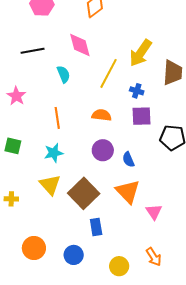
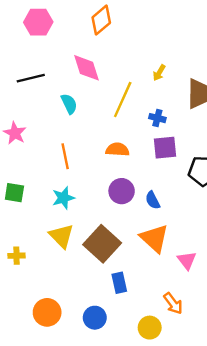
yellow arrow: (141, 53) -> (159, 73), size x0.5
orange arrow: (154, 257) -> (173, 303), moved

